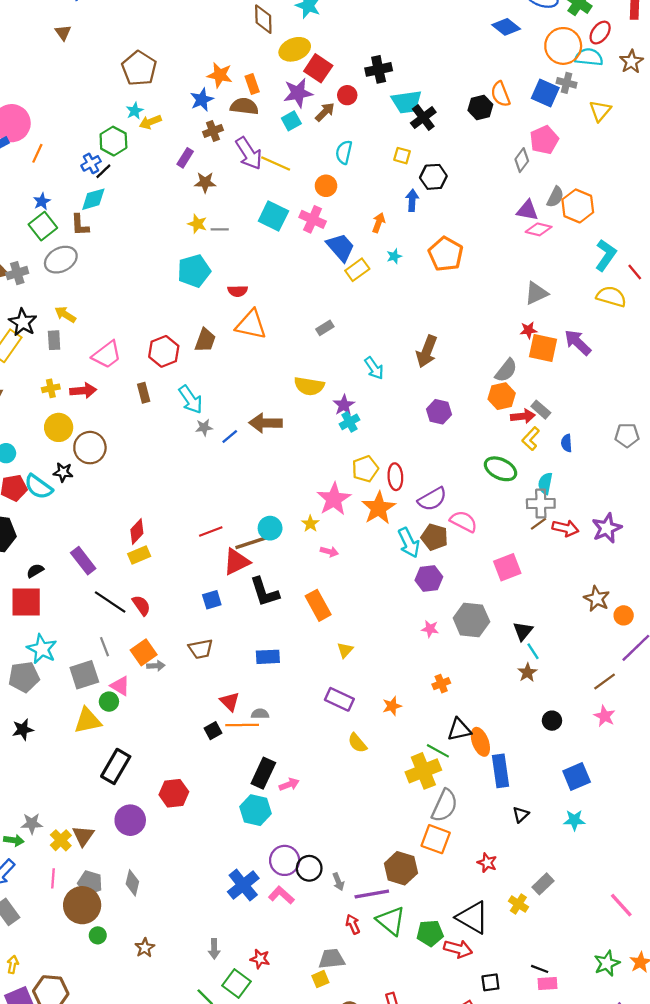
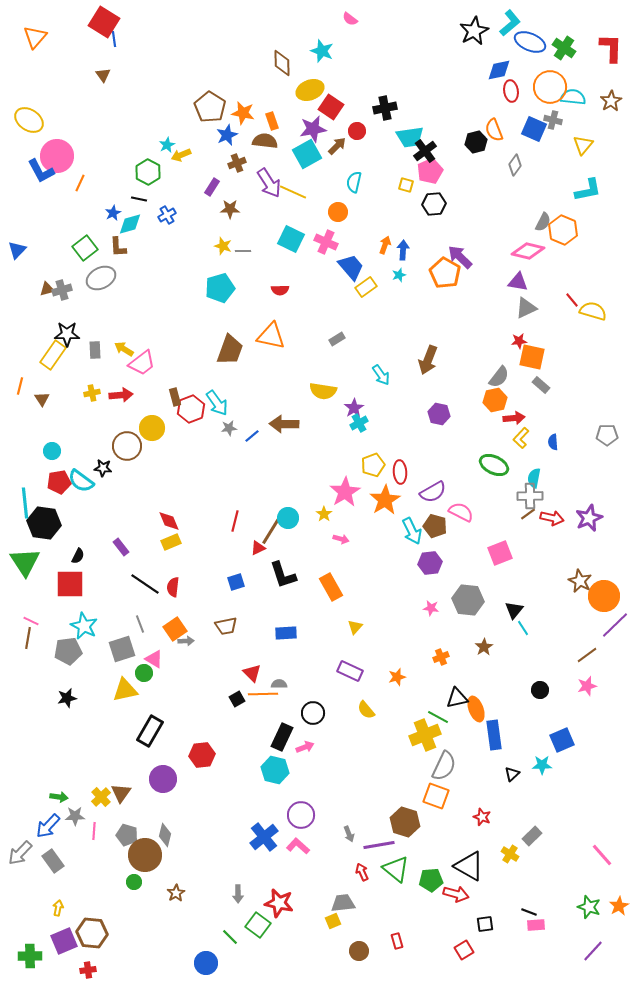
blue diamond: (506, 27) -> (499, 70), turned -50
red ellipse: (600, 33) -> (511, 91), moved, turned -45
brown pentagon: (139, 68) -> (210, 107), moved
cyan square: (291, 121) -> (307, 154), size x1.6
pink pentagon: (544, 140) -> (430, 171), moved
gray diamond: (522, 160) -> (515, 165), moved
blue cross: (91, 163) -> (167, 215), moved
black line: (103, 171) -> (139, 199), turned 56
blue arrow: (412, 200) -> (403, 250), moved
blue star: (42, 201) -> (113, 213), moved
purple triangle: (527, 210) -> (518, 282), moved
pink diamond: (539, 229) -> (528, 251), size x1.4
cyan L-shape: (606, 255) -> (588, 190), moved, turned 44
red line: (635, 272) -> (572, 300), moved
red semicircle: (238, 291) -> (280, 290), moved
yellow arrow: (65, 314) -> (124, 349), moved
black star: (23, 322) -> (67, 334), turned -30
brown trapezoid: (205, 340) -> (230, 350), size x1.4
purple arrow: (578, 342) -> (460, 257), moved
red hexagon: (164, 351) -> (191, 409), moved
gray rectangle: (541, 410) -> (541, 385), moved
yellow circle: (59, 427) -> (152, 428), moved
red diamond: (137, 532) -> (169, 521), turned -65
red line: (211, 532) -> (235, 521), turned -55
brown line: (251, 543) -> (271, 531), turned -40
purple rectangle: (83, 561) -> (121, 547), size x0.7
red triangle: (236, 562) -> (258, 548), size x0.6
black semicircle: (35, 571) -> (78, 556), turned 147
red semicircle: (141, 605) -> (173, 587), turned -138
orange circle: (624, 615) -> (604, 596), size x1.8
brown star: (527, 672) -> (484, 647), moved
pink star: (605, 716) -> (587, 686), turned 30
cyan star: (574, 820) -> (542, 765), moved
gray star: (32, 824) -> (75, 816), moved
black circle: (309, 868) -> (313, 713), moved
brown circle: (82, 905) -> (145, 855), moved
red star: (260, 959) -> (279, 903), size x1.6
green star: (607, 963) -> (589, 907), turned -30

